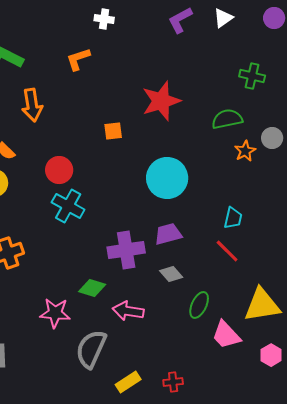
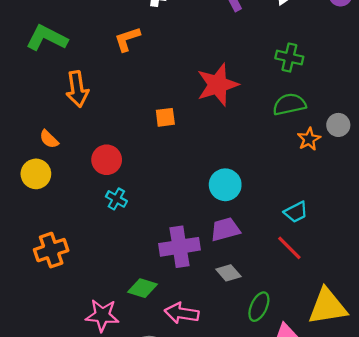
green cross: (252, 76) -> (289, 58), moved
cyan circle: (167, 178) -> (225, 185), moved, size x0.7
cyan cross: (68, 206) -> (116, 199), size x0.6
cyan trapezoid: (233, 218) -> (296, 212), turned 50

